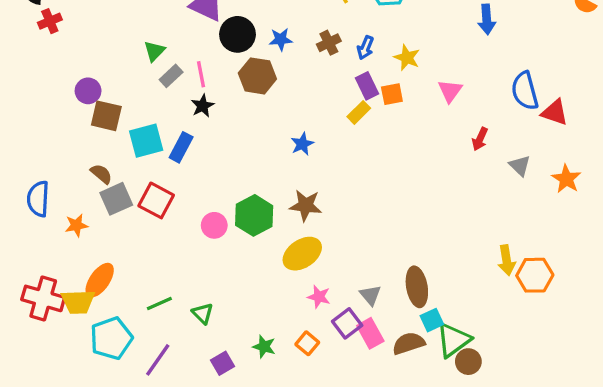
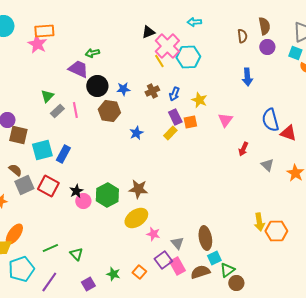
black star: (203, 106) -> (76, 191), moved
blue star: (302, 144) -> (136, 133), moved
pink star: (319, 297) -> (153, 234), moved
green triangle: (453, 340) -> (227, 270), size x0.7

